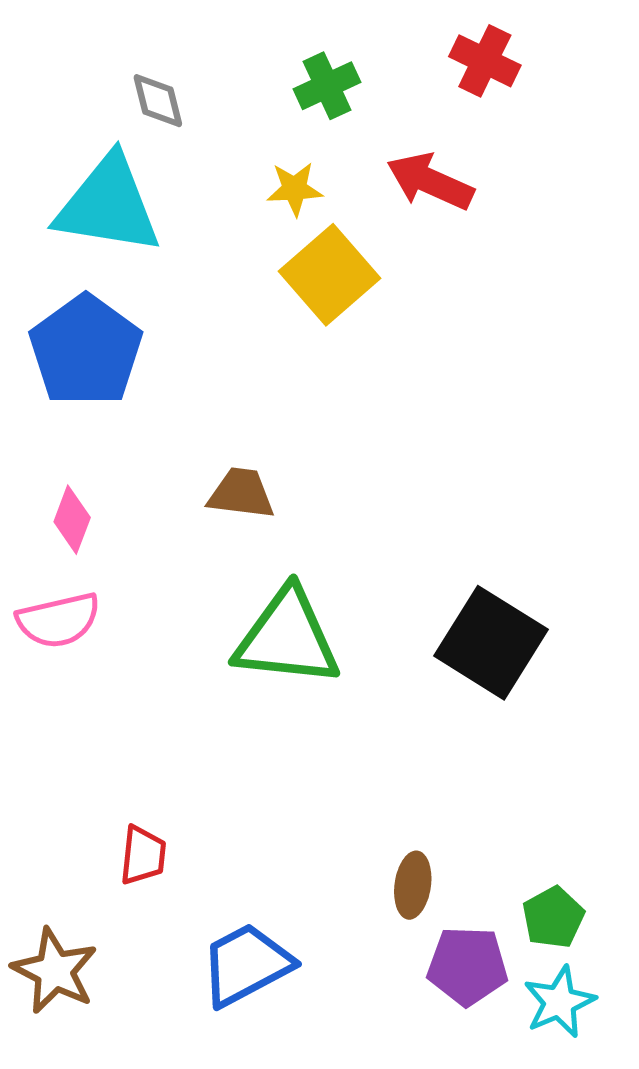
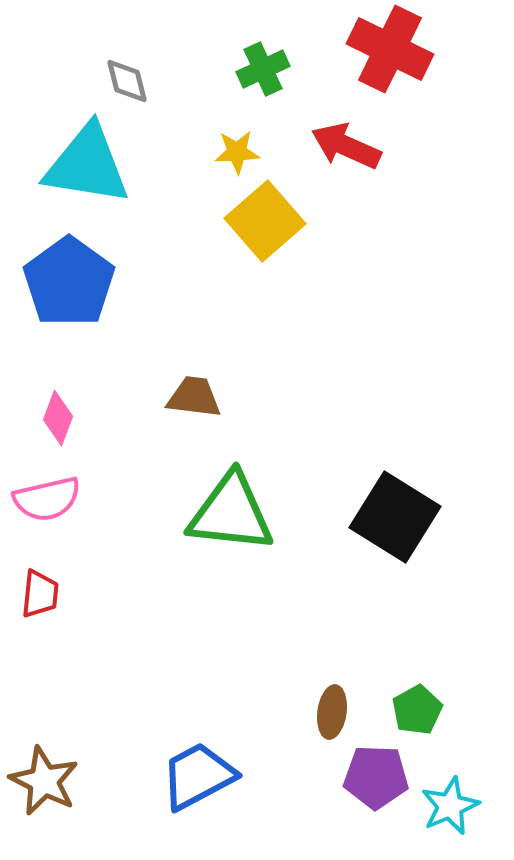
red cross: (485, 61) -> (390, 49), size x1.5
red trapezoid: (143, 855) -> (40, 594), moved
green pentagon: (553, 917) -> (417, 710), moved

